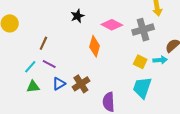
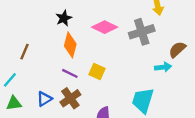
orange diamond: (95, 46) -> (70, 45), moved
yellow square: (140, 62) -> (97, 72), moved
purple line: (49, 64) -> (70, 73), moved

